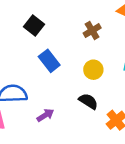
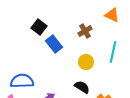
blue rectangle: (49, 61) -> (54, 44), moved

